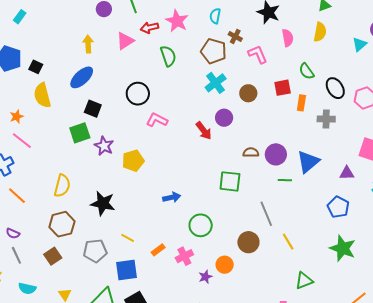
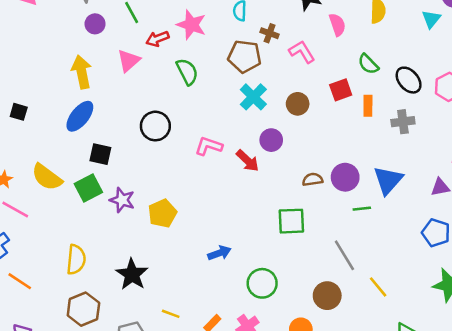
yellow arrow: (88, 44) -> (82, 72), size x1.4
yellow semicircle: (42, 95) -> (47, 177), moved, turned -30
pink L-shape: (157, 120) -> (209, 146), moved
black star: (103, 203) -> (132, 274), turned 30

